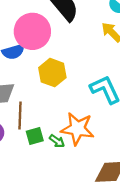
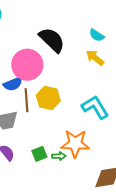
brown line: (20, 116) -> (26, 100), moved
green arrow: (57, 141) -> (59, 156), turned -32

